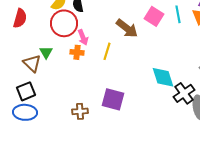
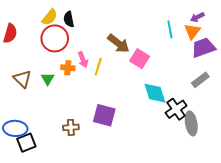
pink square: (154, 16) -> (140, 59), moved
pink arrow: (83, 37) -> (83, 60), moved
green triangle: (46, 52) -> (48, 79), moved
black square: (26, 91) -> (26, 143), moved

